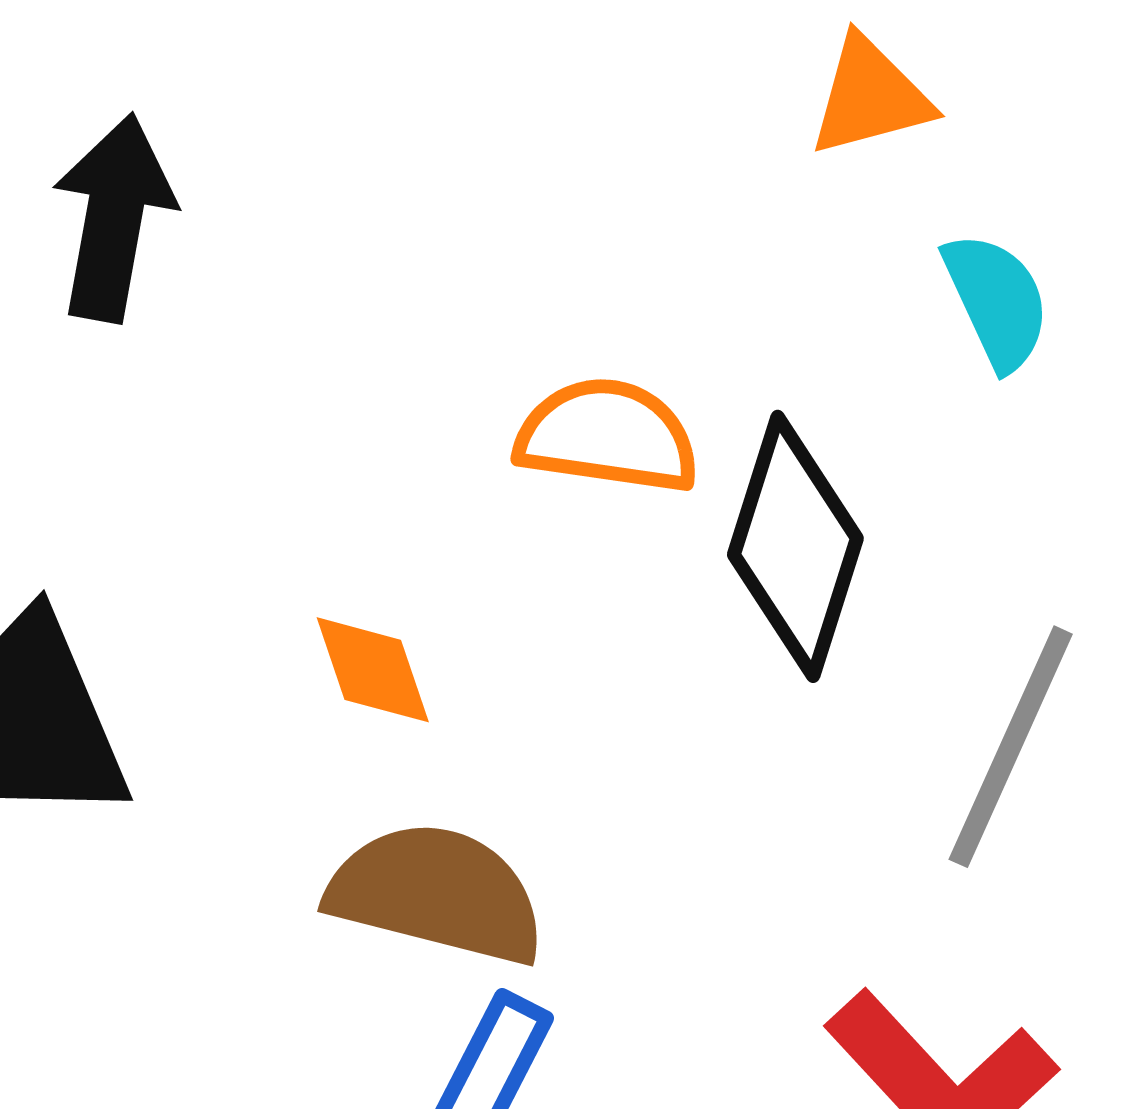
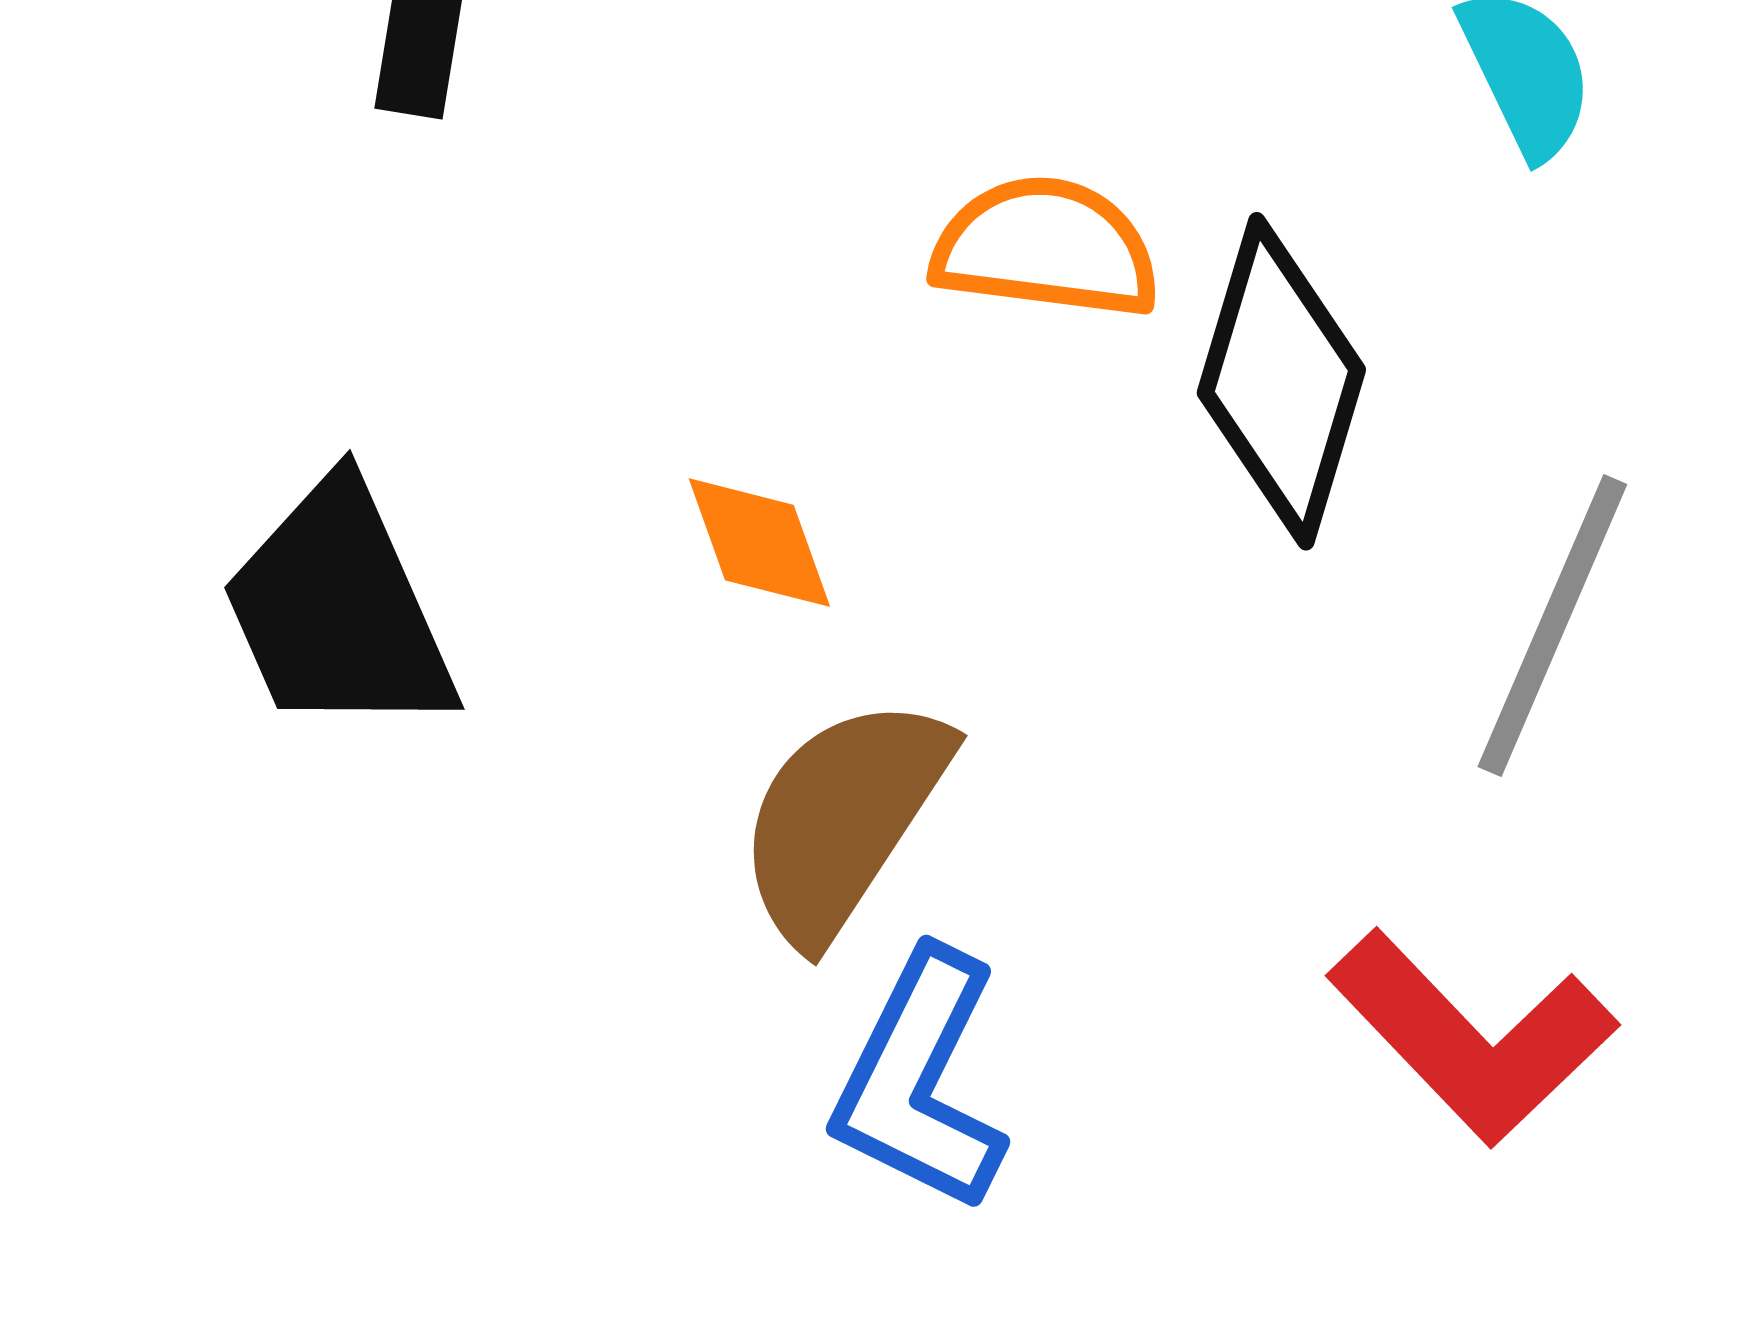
brown semicircle: (437, 893) -> (843, 819), turned -70

